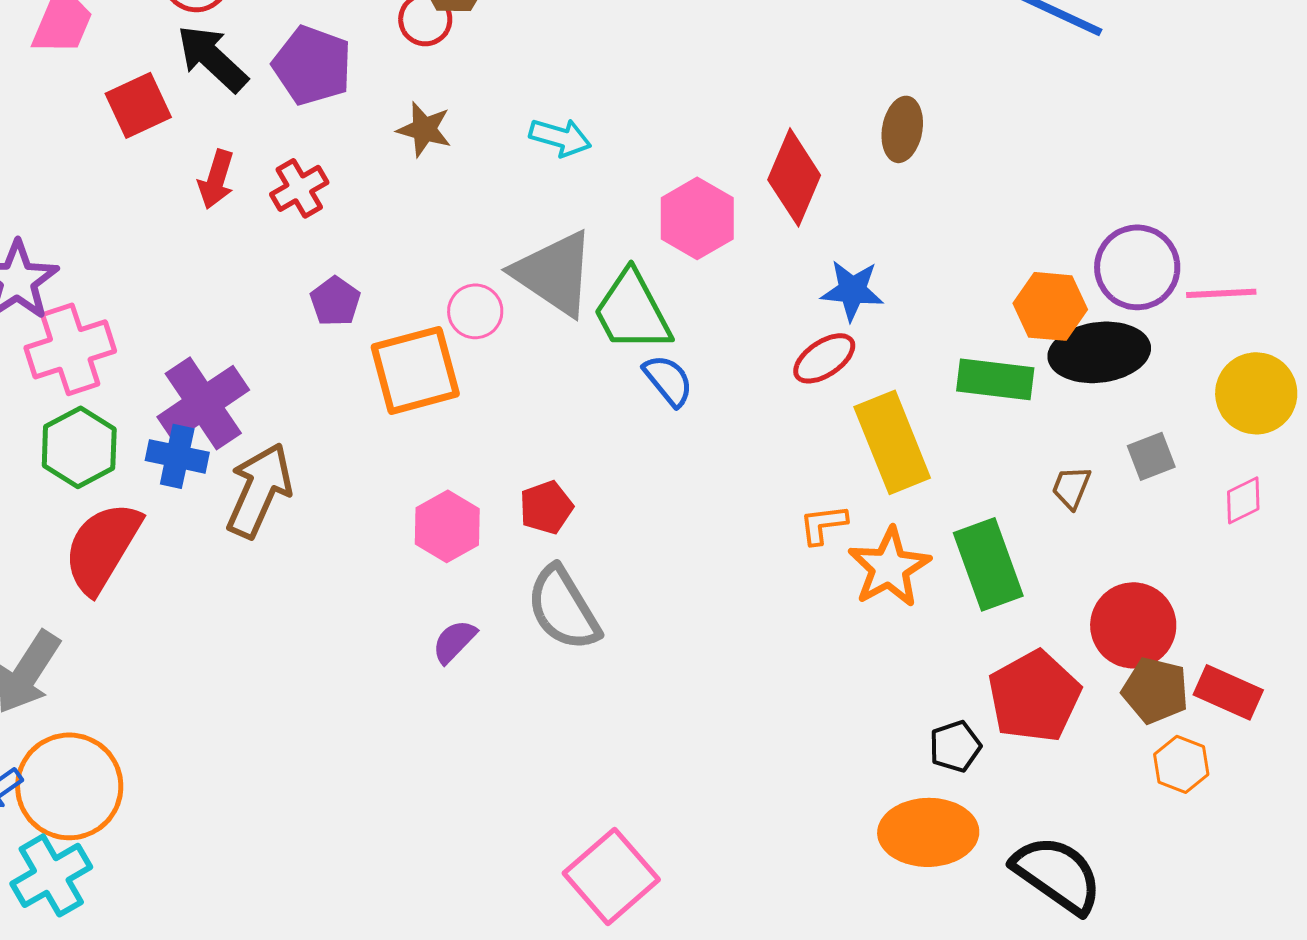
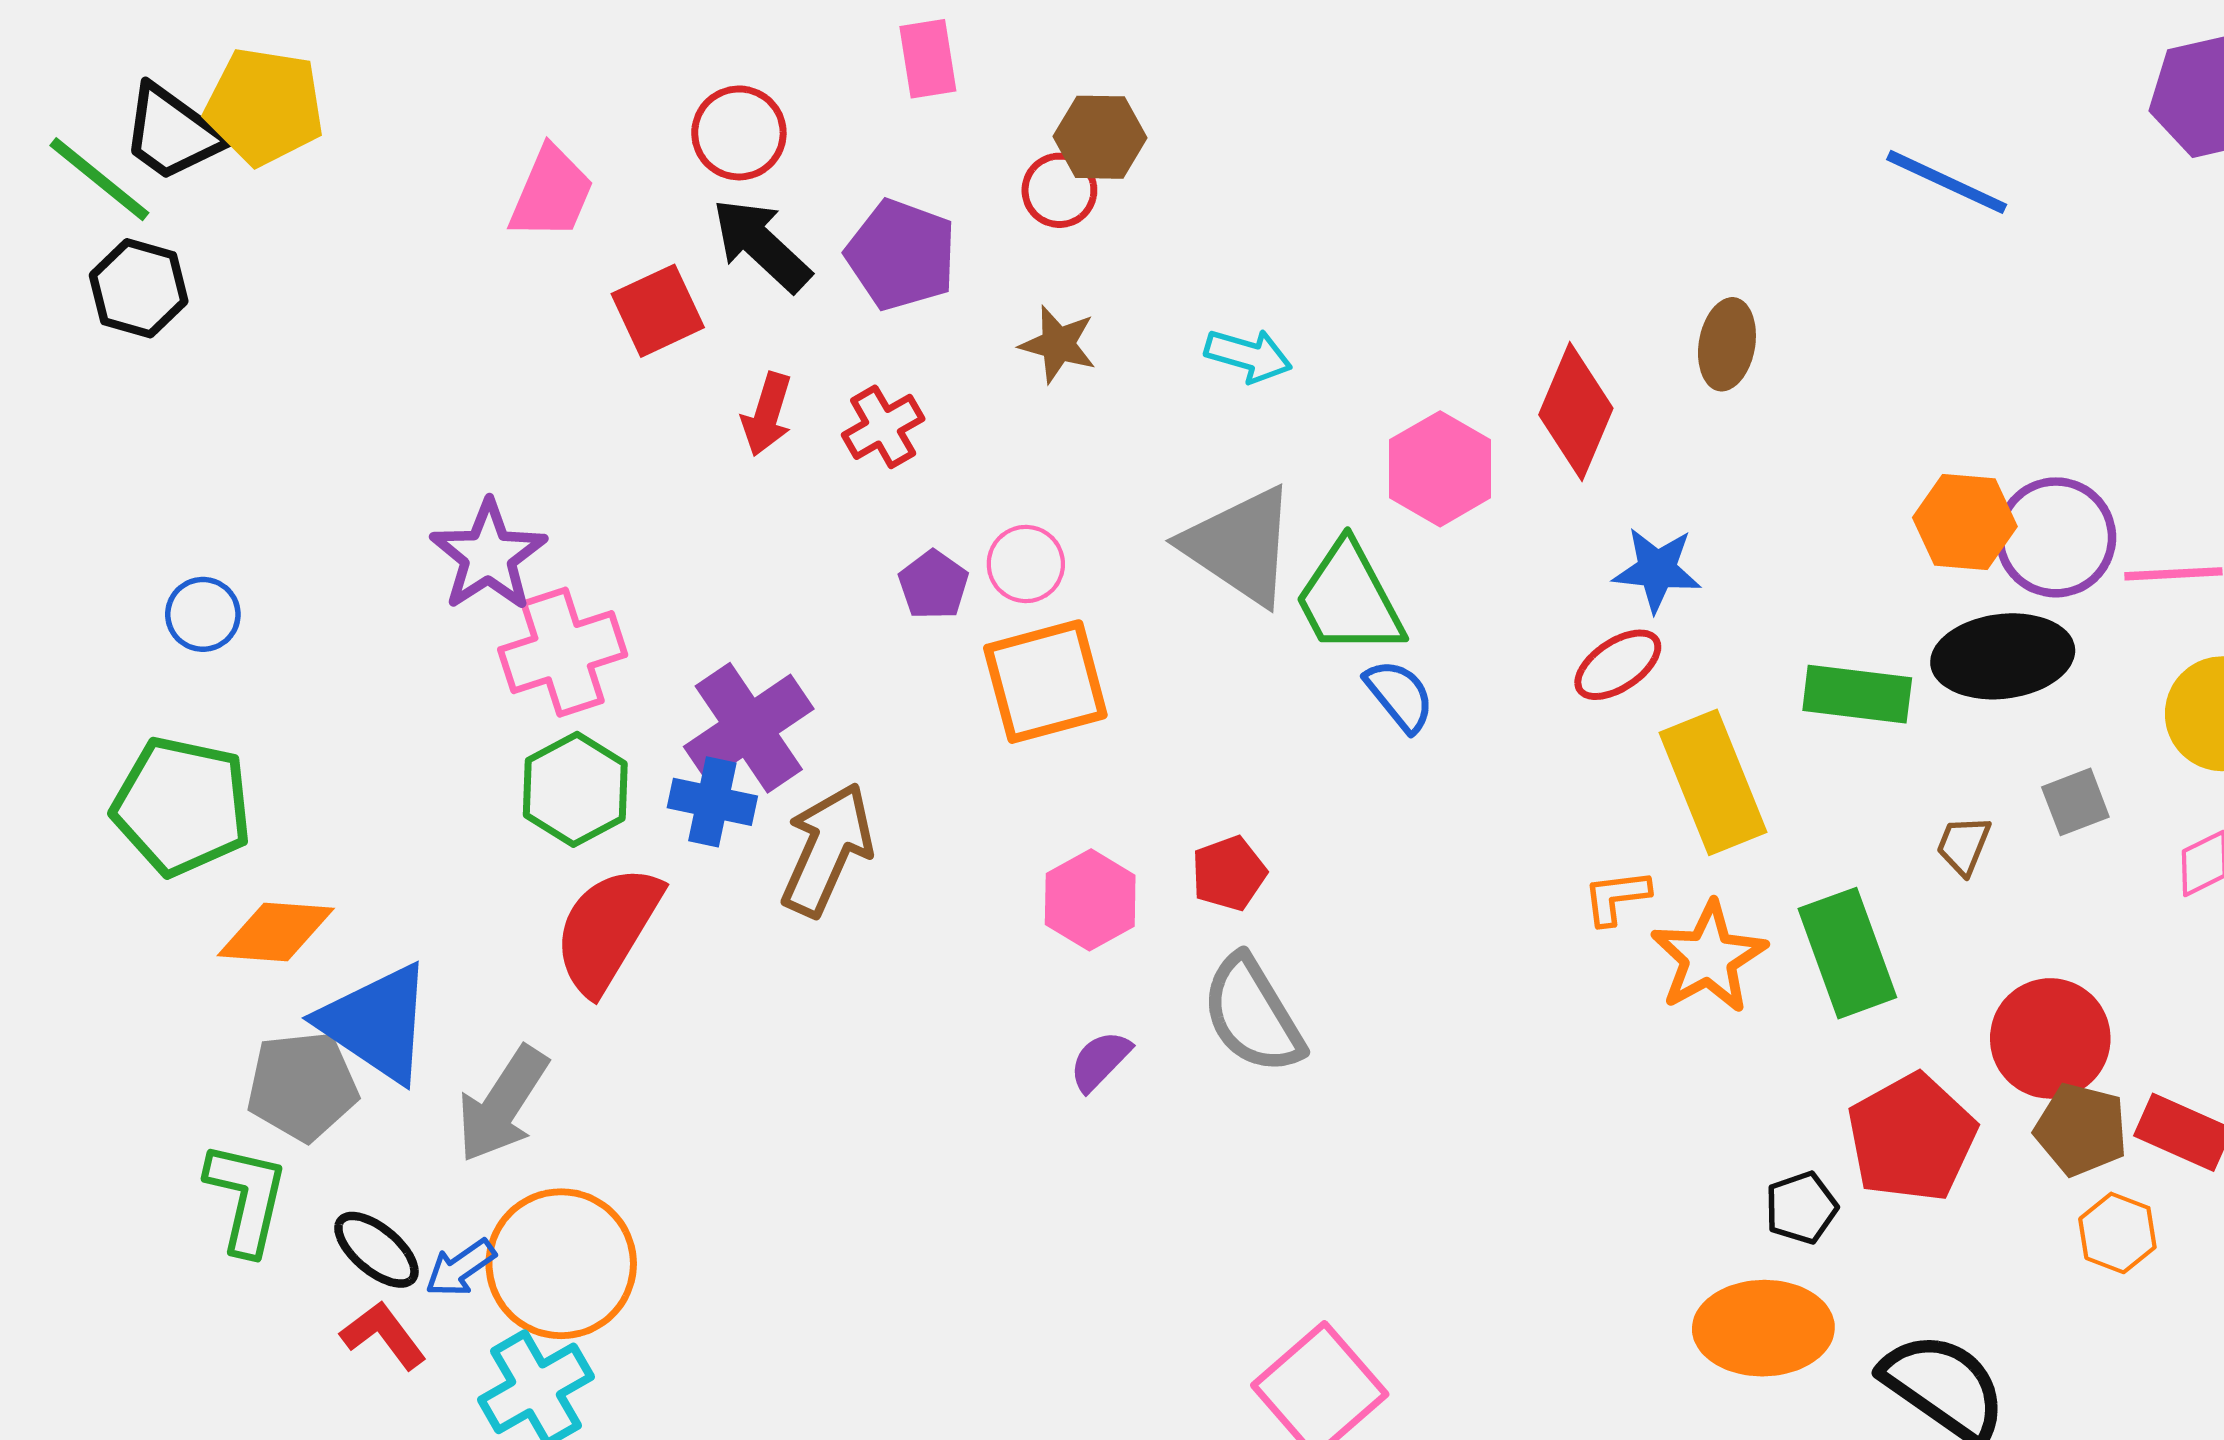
orange hexagon: (1050, 306) -> (1965, 522), moved
pink circle: (475, 311) -> (1026, 564), moved

